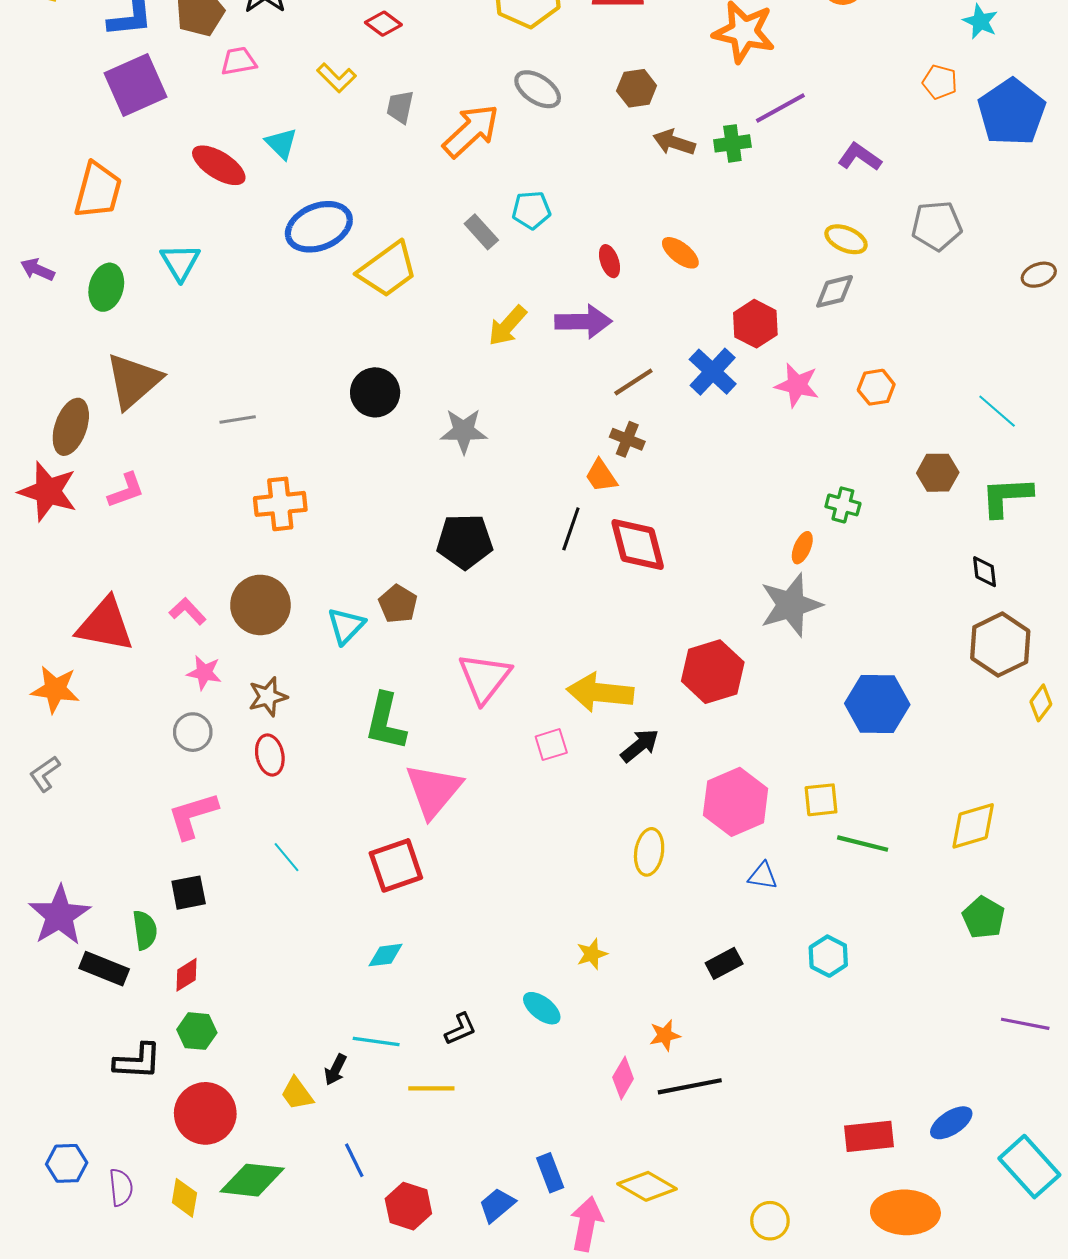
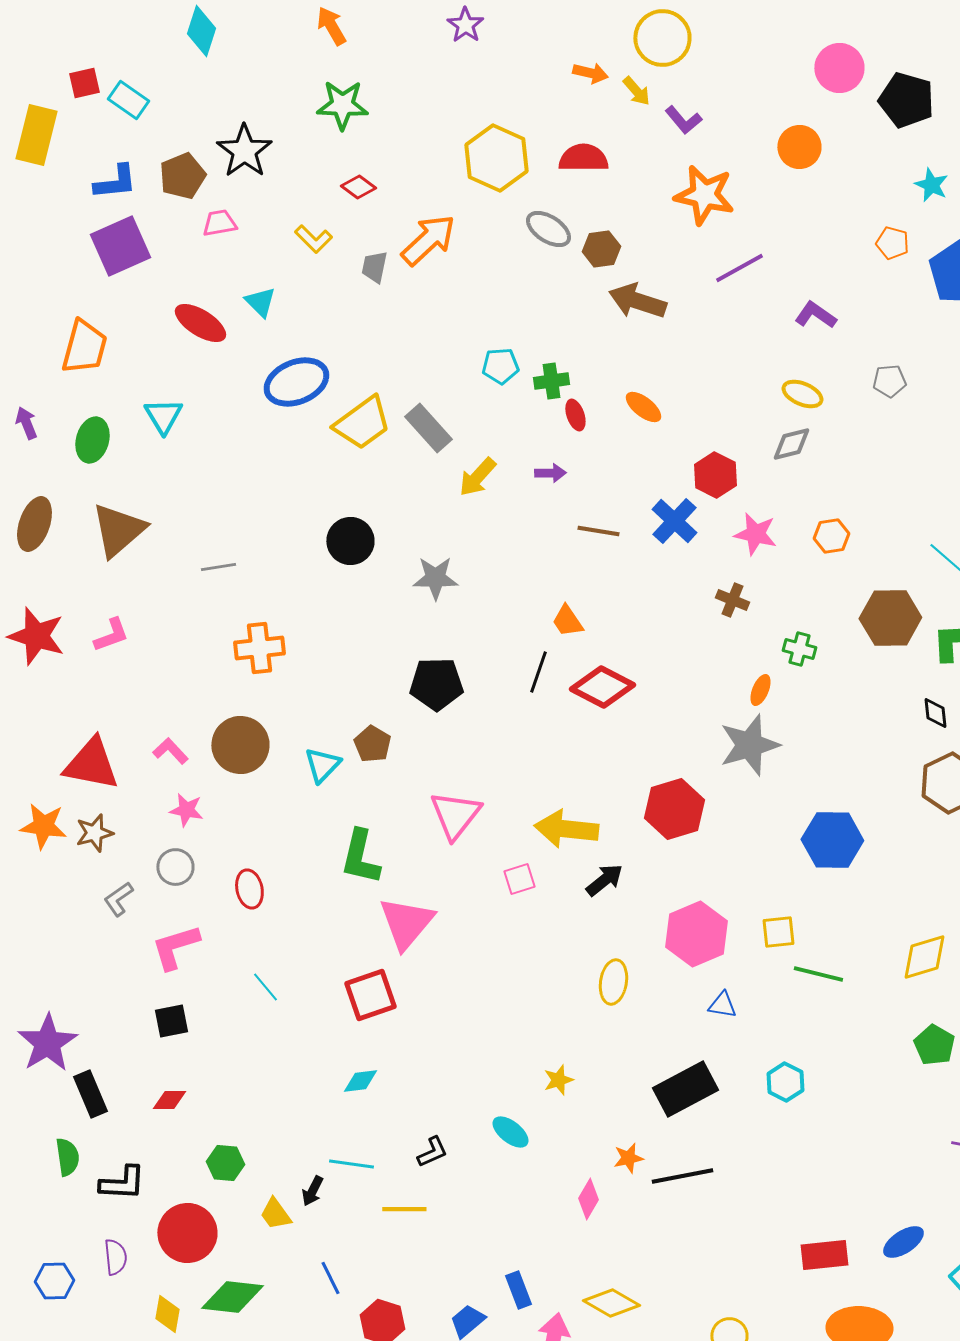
gray ellipse: (538, 89) -> (548, 229), moved
orange arrow: (471, 131) -> (428, 240), moved
brown arrow: (674, 142) -> (637, 301), size x1.4
green cross: (732, 143) -> (551, 381), moved
gray pentagon: (937, 226) -> (889, 381), size x0.7
gray rectangle: (481, 232) -> (428, 428), moved, size x1.4
purple arrow: (38, 269) -> (26, 423), turned 44
purple arrow: (583, 322) -> (550, 473), size x0.6
brown line: (633, 382) -> (598, 531), turned 42
brown ellipse: (71, 427) -> (34, 524), moved
brown cross: (627, 439) -> (732, 600), moved
brown hexagon: (938, 473) -> (890, 618), size x1.5
red diamond: (638, 545) -> (602, 687), turned -48
brown star: (268, 697) -> (94, 833), moved
gray L-shape: (45, 774) -> (118, 899), moved
green semicircle: (145, 930) -> (67, 1157), moved
black rectangle: (724, 963) -> (685, 1089), size x1.8
black rectangle: (104, 969) -> (90, 1094), turned 45
red diamond: (186, 975) -> (169, 1100), turned 32
green hexagon: (197, 1031) -> (225, 1163), moved
black line: (690, 1086) -> (682, 1176), moved
purple semicircle: (121, 1187) -> (115, 1257), moved

